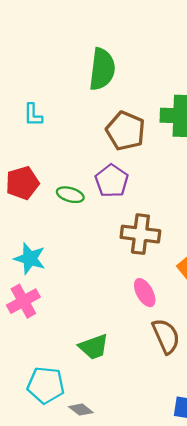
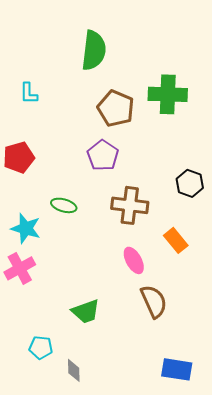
green ellipse: (70, 195) -> (64, 205), moved
cyan pentagon: (46, 385) -> (41, 347), size x0.7
gray diamond: (81, 410) -> (74, 370), turned 50

